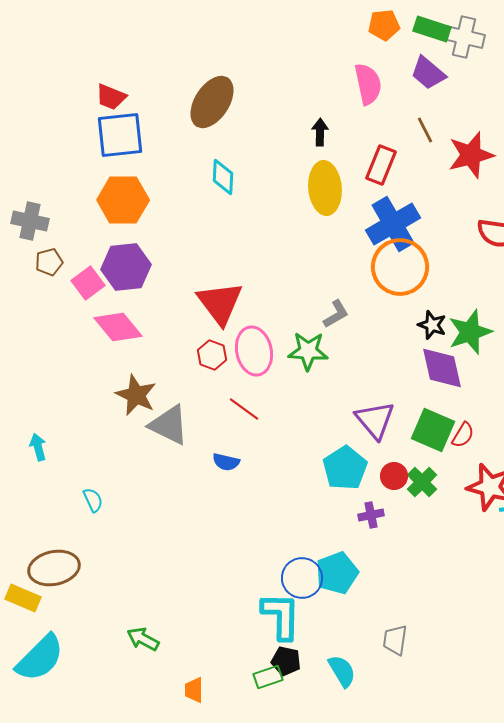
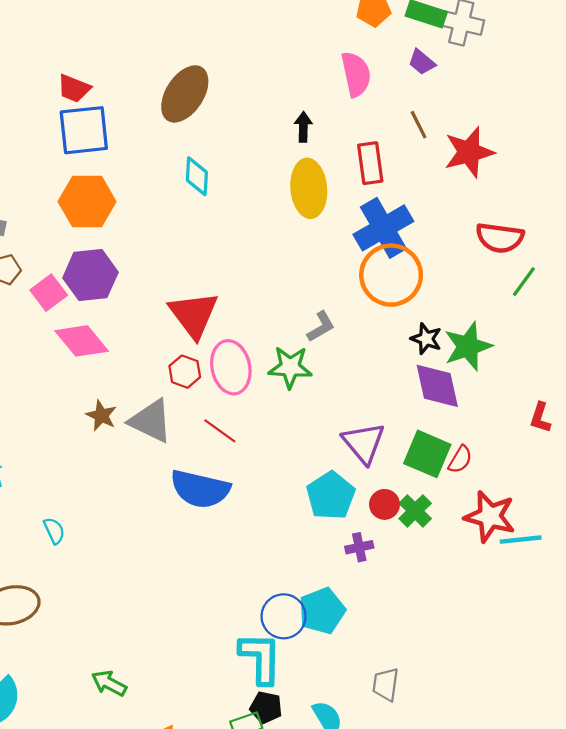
purple trapezoid: (428, 73) -> (422, 62), size x0.7
red rectangle: (381, 165) -> (370, 163), turned -30
brown star: (136, 395) -> (101, 416), size x0.7
gray triangle: (169, 425) -> (151, 421), moved
blue semicircle: (226, 462) -> (200, 489), size x2.0

